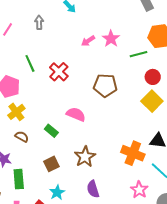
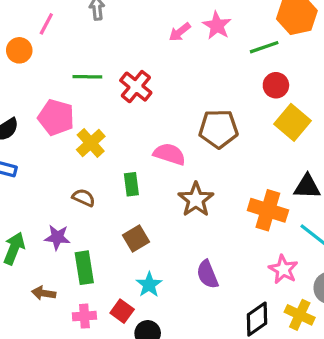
green line: (30, 63) -> (87, 77), turned -60
red circle: (153, 77) -> (276, 85), moved
brown pentagon: (105, 85) -> (218, 129), moved
yellow cross: (16, 112) -> (91, 143), moved
green rectangle: (51, 131) -> (131, 184), turned 48
brown star: (85, 157) -> (196, 200), moved

